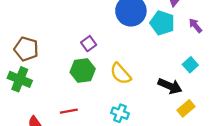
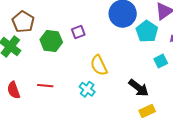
cyan square: (190, 65) -> (161, 61), moved
green hexagon: (83, 71) -> (51, 41), moved
cyan cross: (120, 113) -> (87, 89), moved

